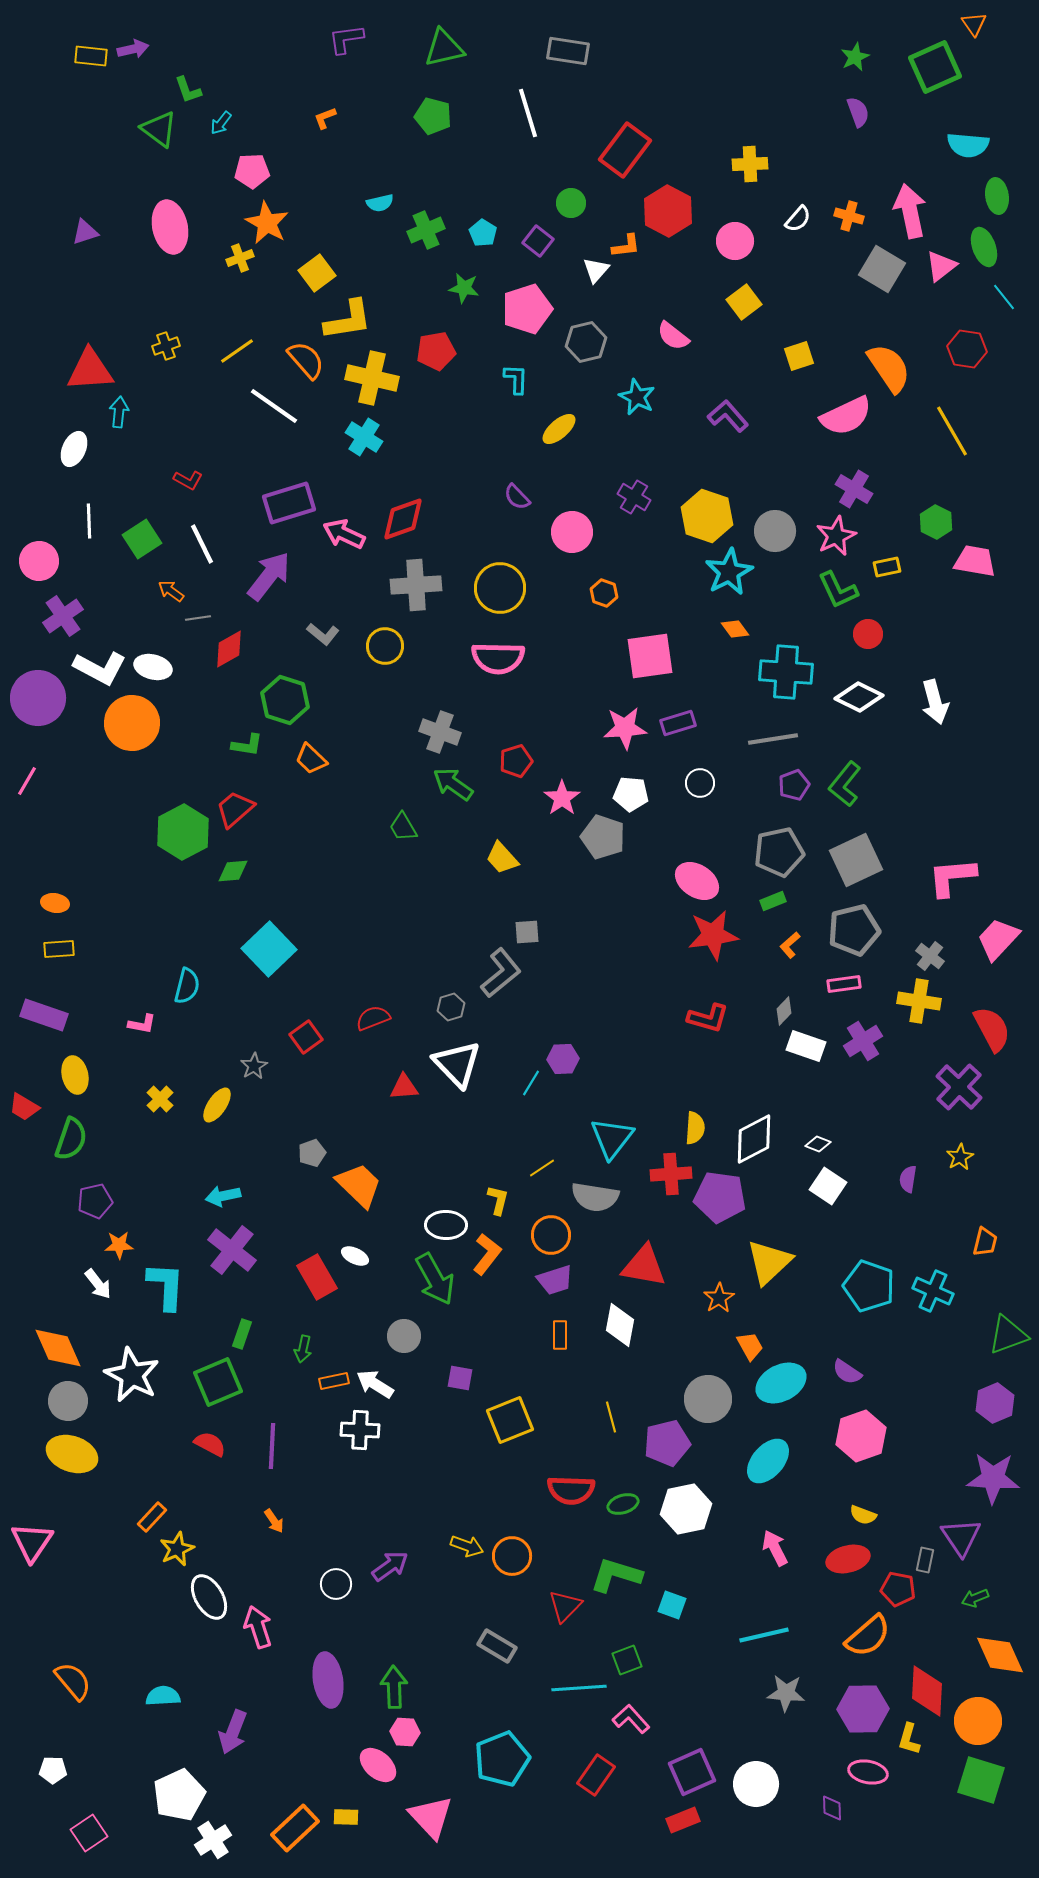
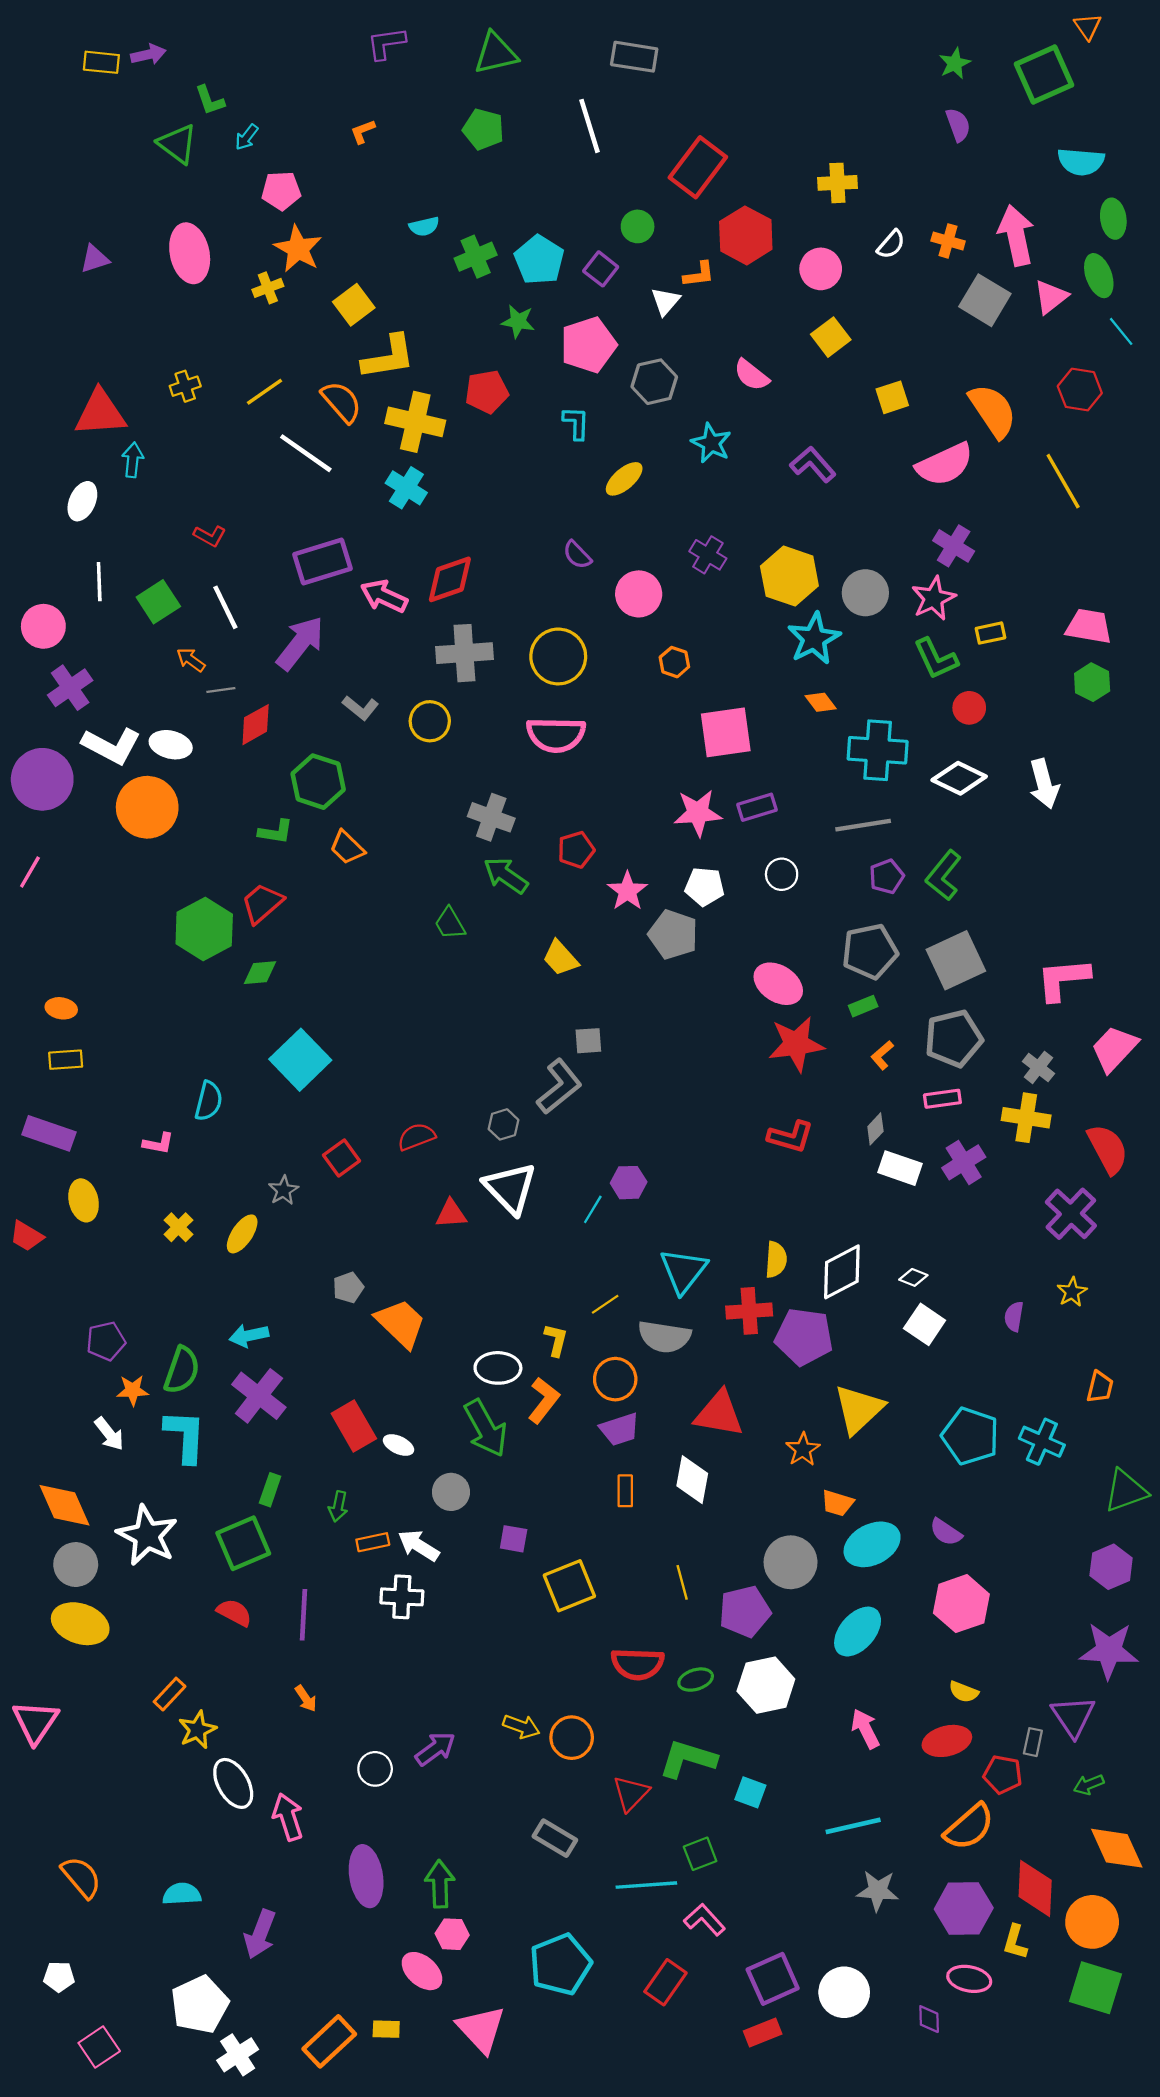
cyan pentagon: (483, 233) -> (539, 260), size x1.6
green hexagon: (936, 522) -> (1092, 682), moved
green semicircle: (71, 1139) -> (182, 1370), moved
white ellipse: (355, 1256) -> (399, 1445), moved
orange trapezoid: (750, 1346) -> (837, 1503), turned 136

